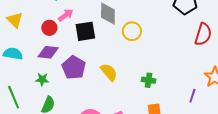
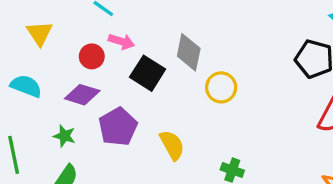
pink arrow: (66, 15) -> (121, 41), turned 42
black square: (85, 31) -> (148, 73), turned 30

